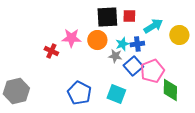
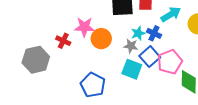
orange circle: (97, 40) -> (101, 39), moved
blue cross: (137, 44) -> (154, 33), turned 32
gray hexagon: (16, 91) -> (36, 60), moved
cyan square: (116, 94) -> (132, 69), moved

